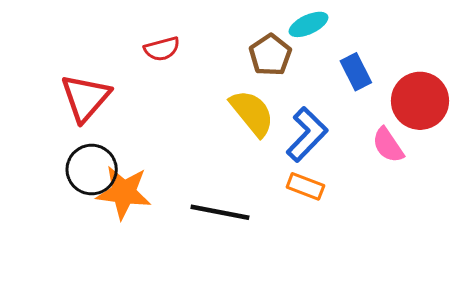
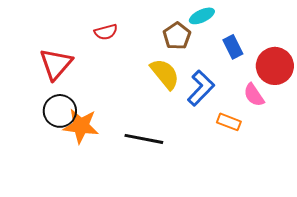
orange rectangle: (305, 186) -> (229, 122), moved

